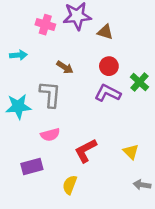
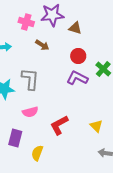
brown arrow: (65, 67) -> (42, 45), moved
purple rectangle: (32, 166) -> (15, 138), turned -60
yellow semicircle: (70, 185) -> (37, 153), moved

